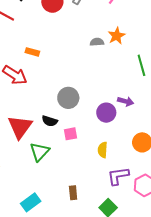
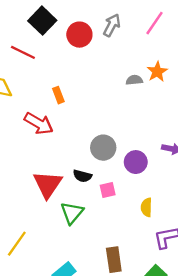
orange rectangle: (32, 52) -> (58, 95), turned 56
purple circle: (106, 113) -> (136, 162), moved
brown rectangle: (73, 193) -> (114, 260), size x1.5

